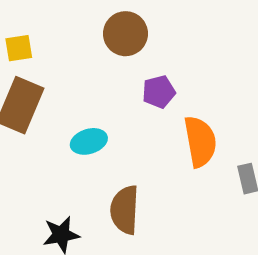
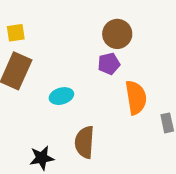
brown circle: (125, 34) -> (117, 34), moved

